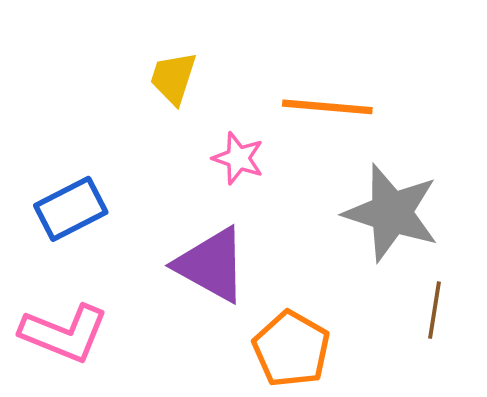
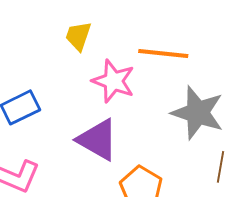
pink star: (238, 158) -> (113, 81), size x1.5

